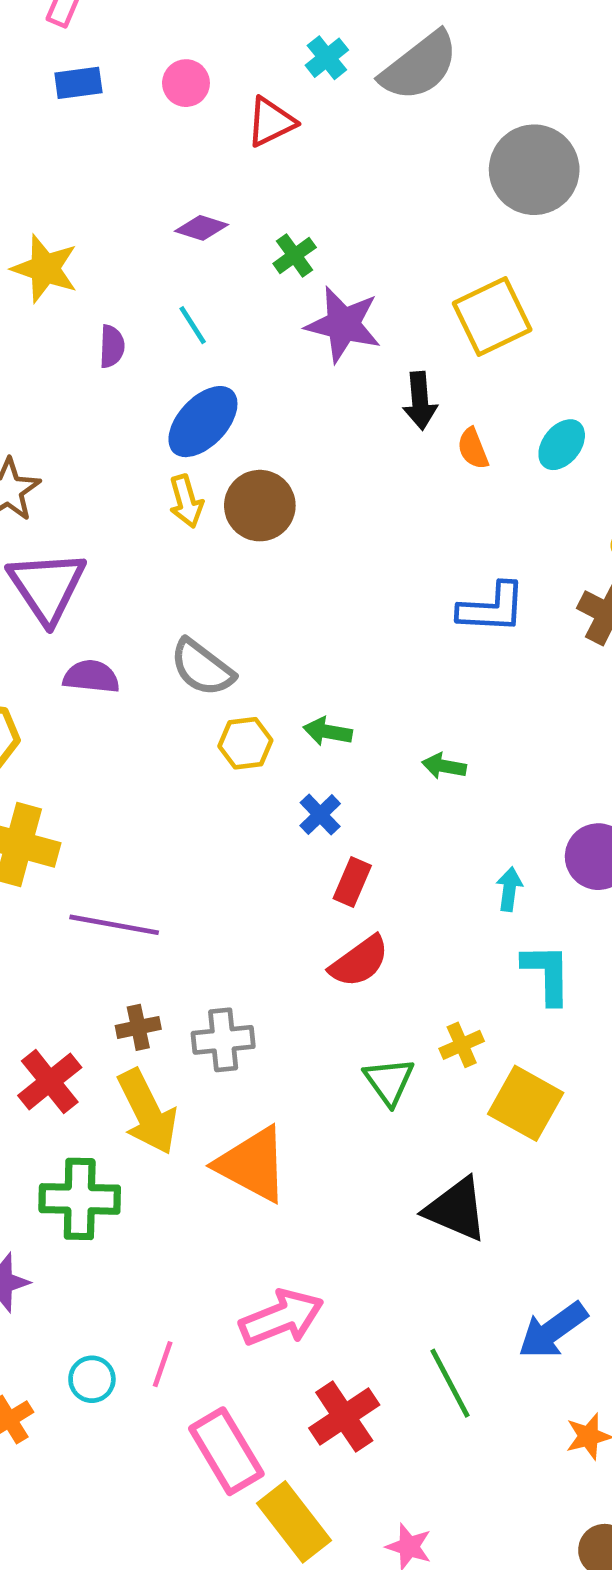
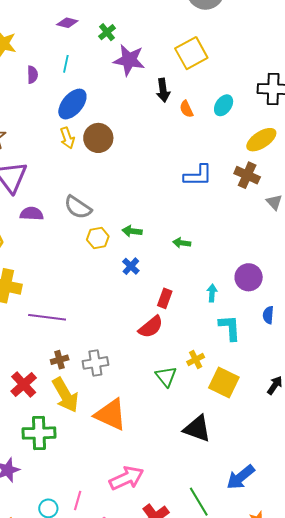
cyan line: (193, 325) -> (66, 64), turned 48
red rectangle: (352, 882) -> (165, 298), moved

